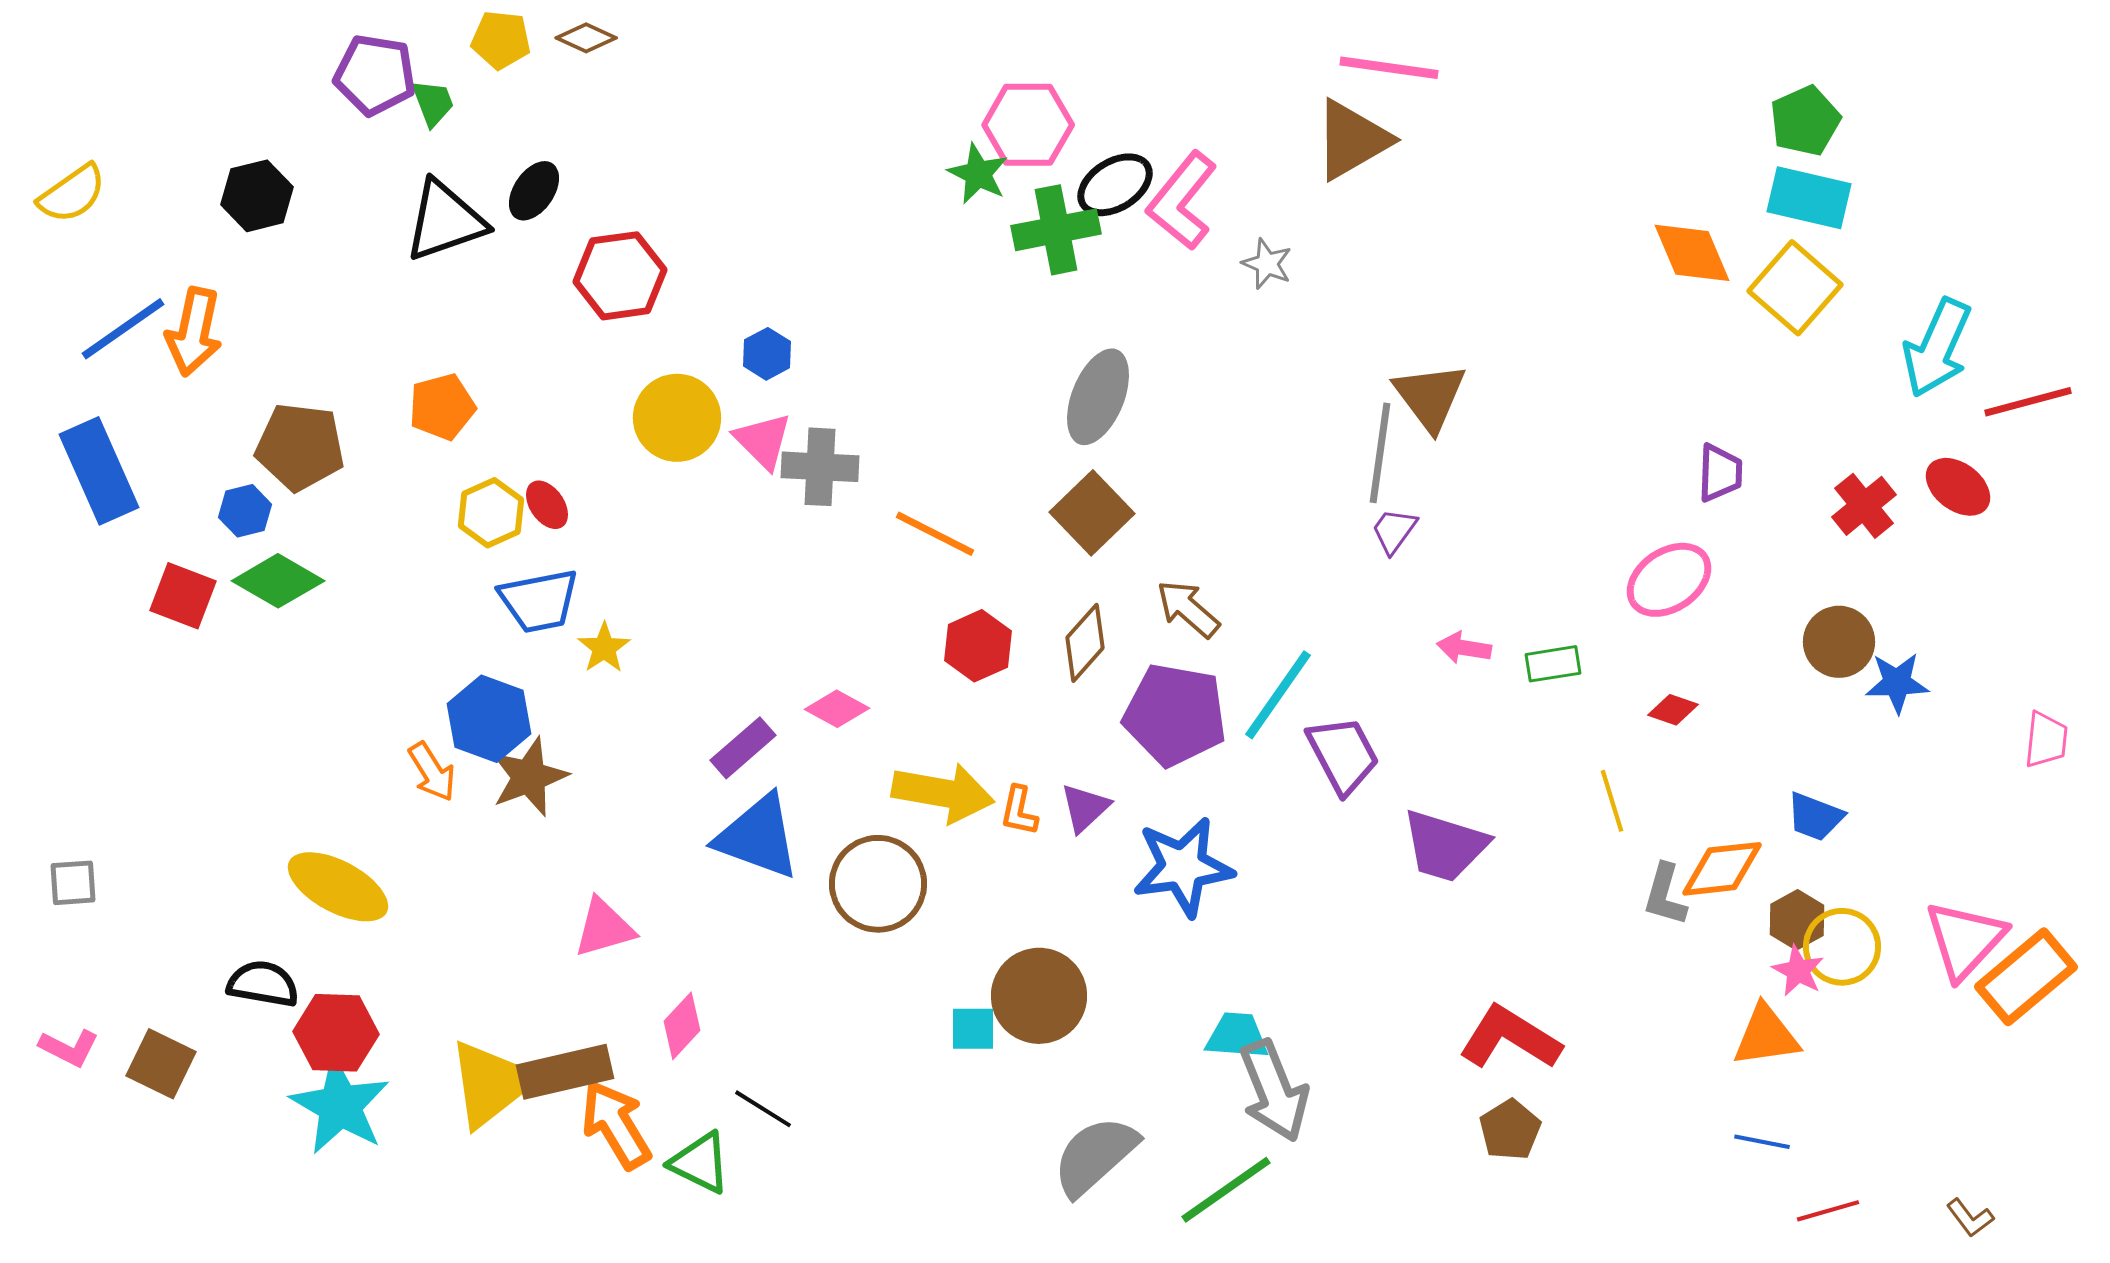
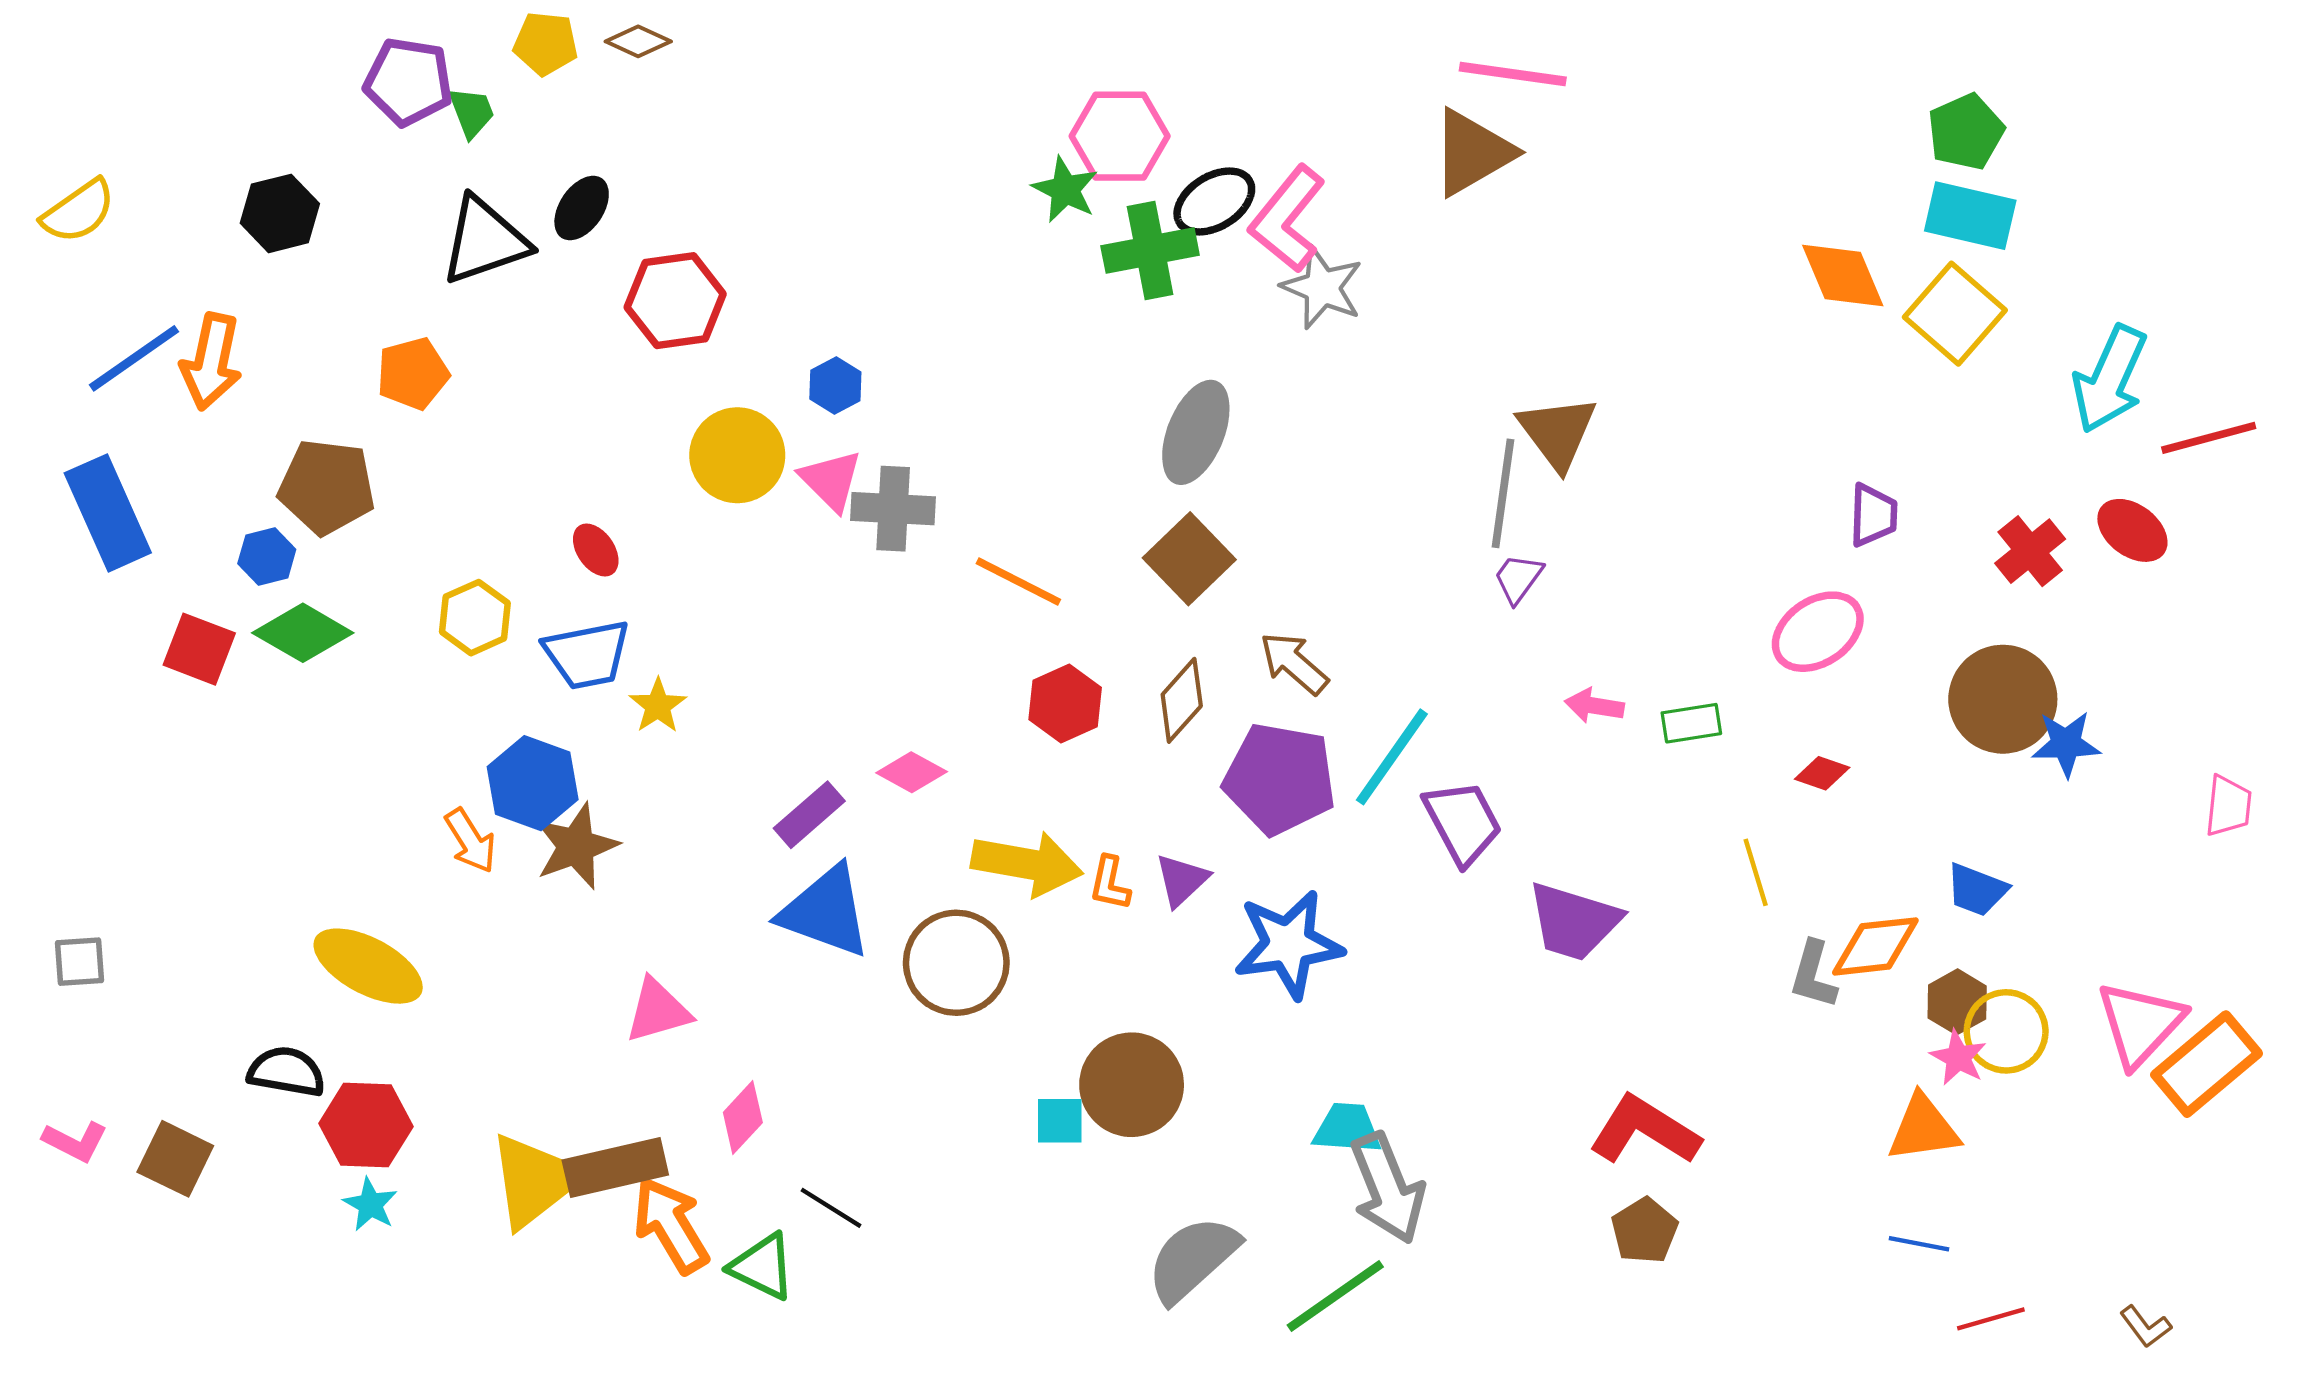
gray star: (1267, 264) -> (1322, 288), moved, size x1.5
orange pentagon: (442, 407) -> (413, 374), moved
yellow hexagon: (491, 513) -> (475, 618), moved
brown circle: (1839, 642) -> (2003, 699), size x1.4
cyan star: (340, 1106) -> (370, 1205), size x0.5

